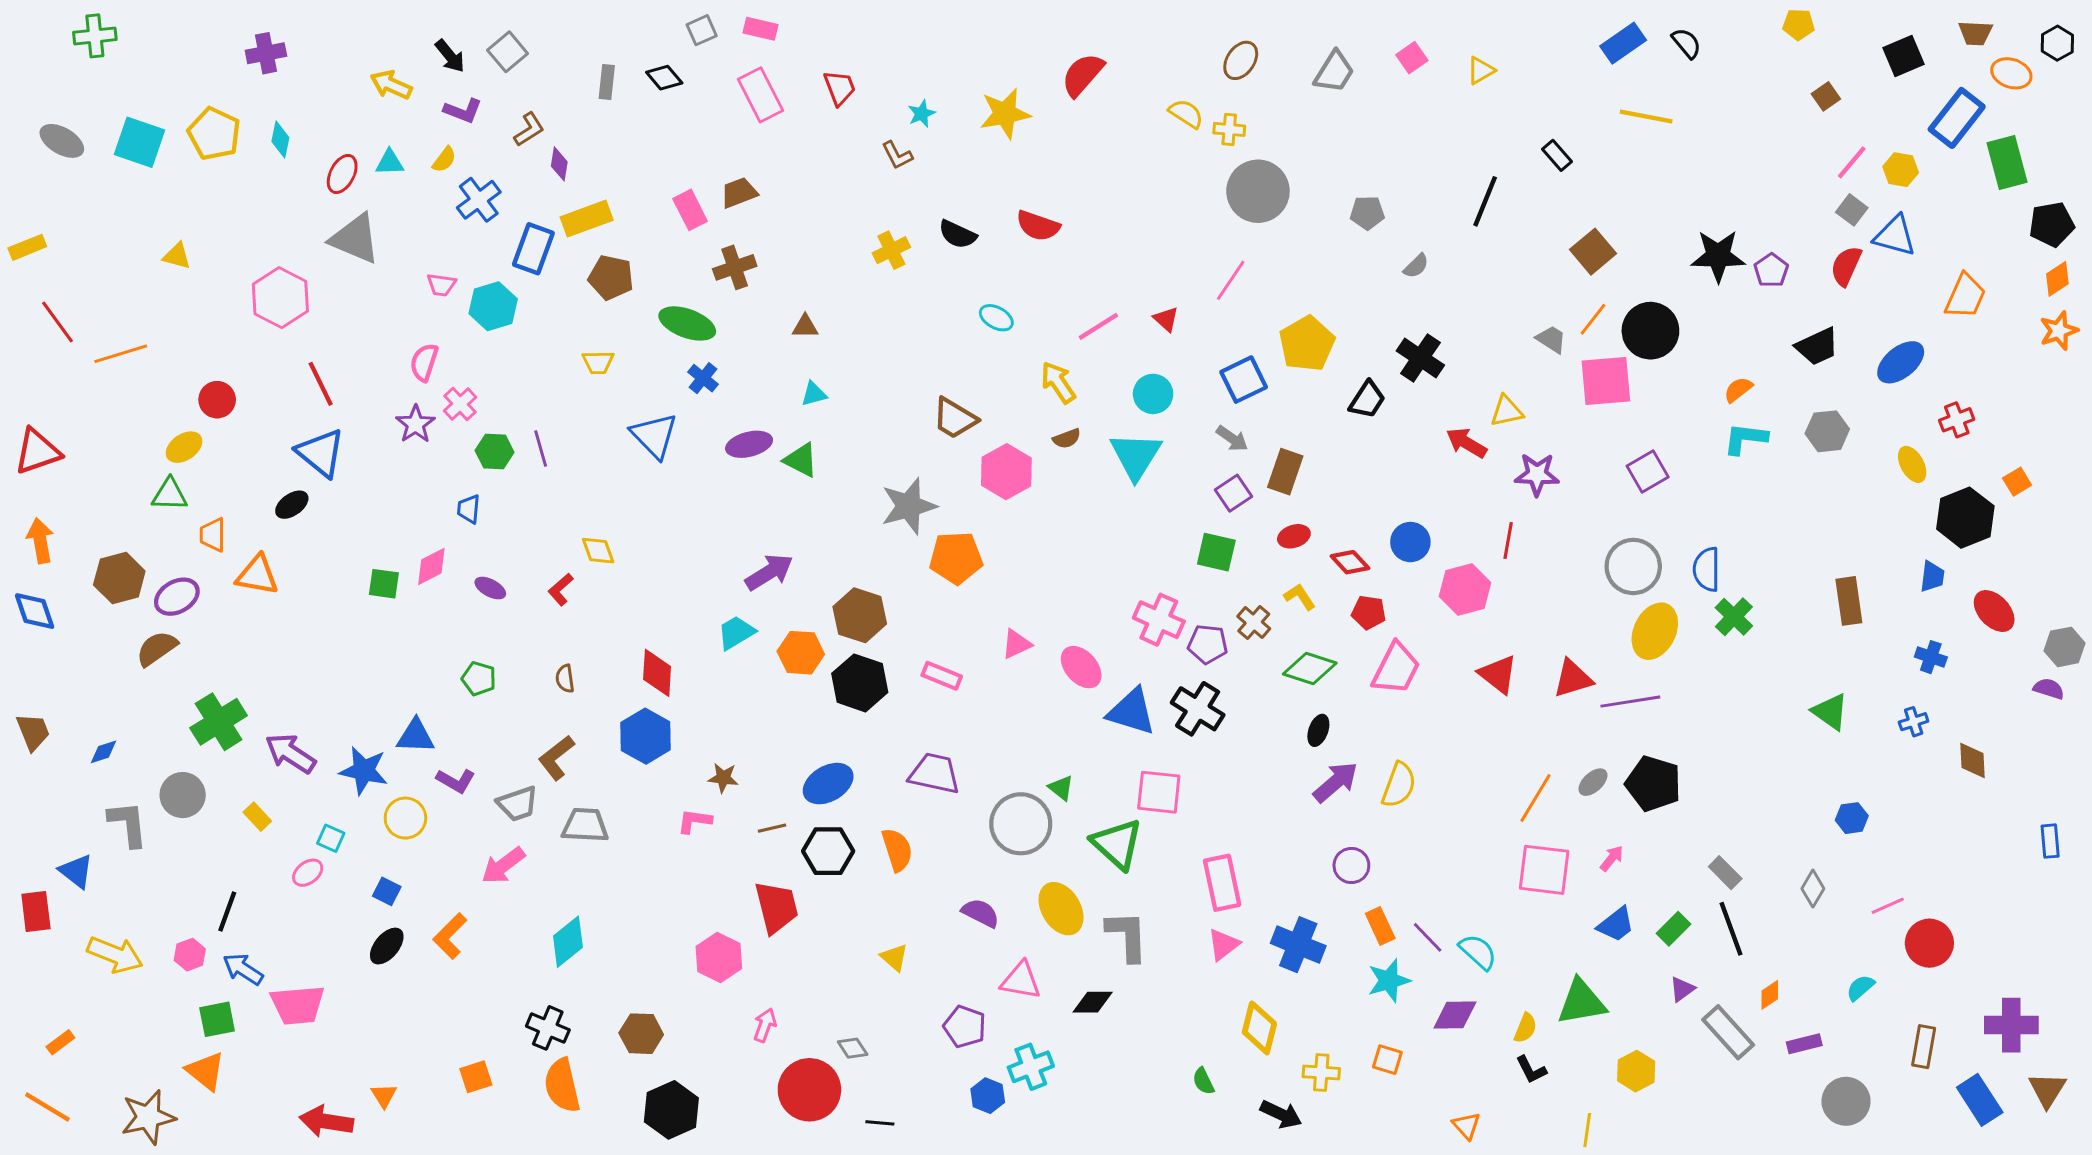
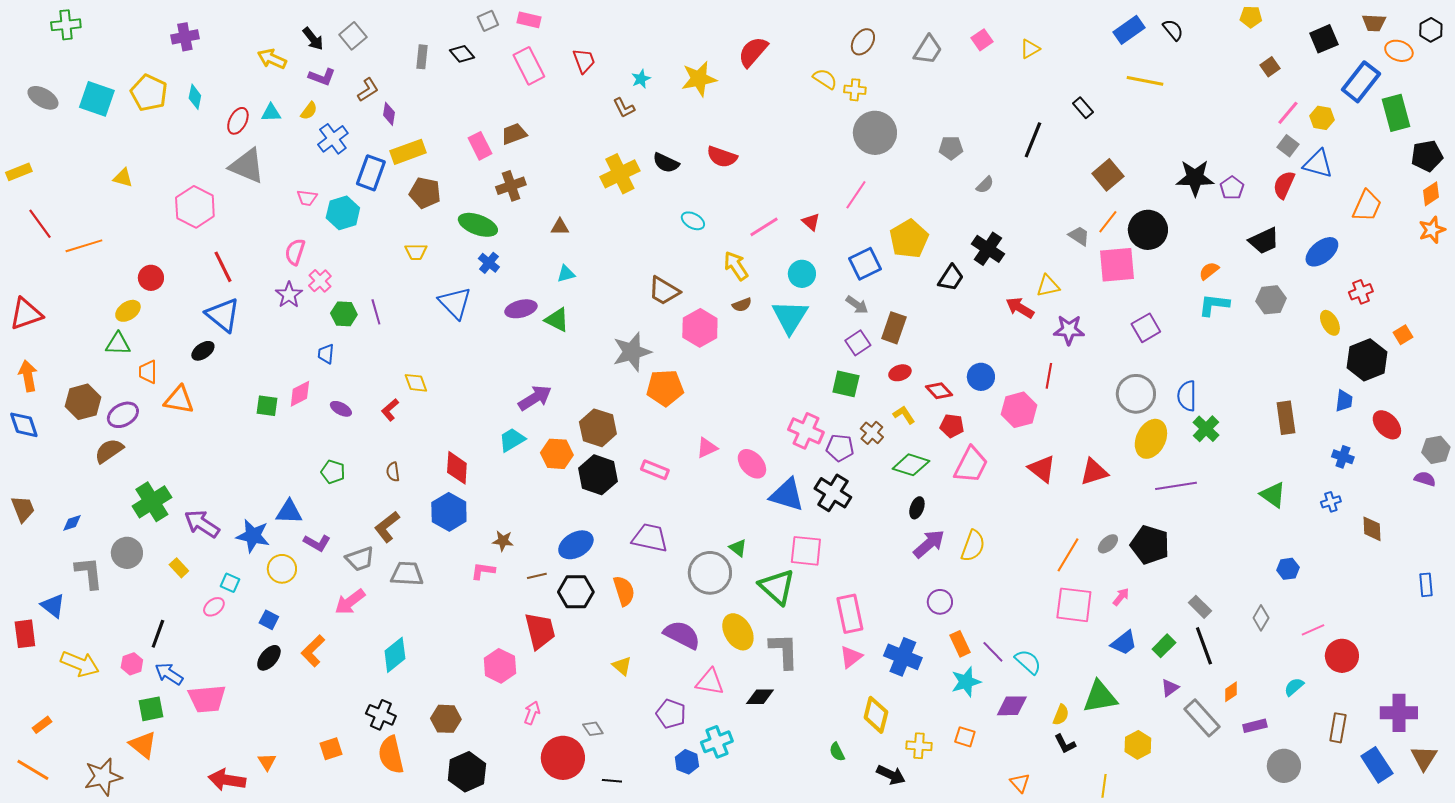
yellow cross: (891, 250) -> (620, 174), size x1.5
purple line: (1630, 702) -> (1176, 486), moved
purple semicircle: (981, 913) -> (682, 635), size x1.4

